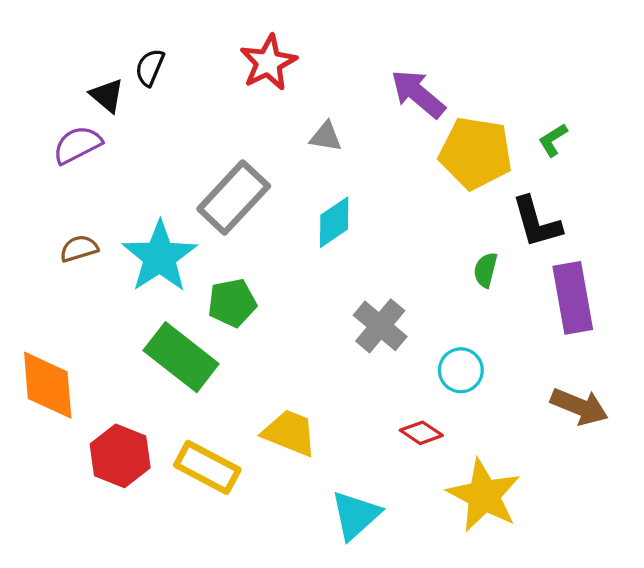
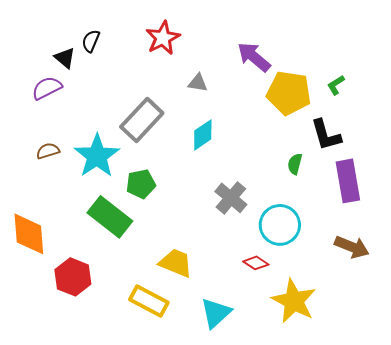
cyan circle: (461, 370) -> (280, 225), size x1.5
yellow rectangle: (207, 467) -> (149, 301), moved

